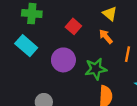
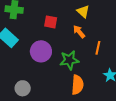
red square: (73, 26) -> (51, 22), turned -32

